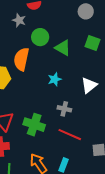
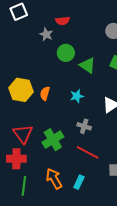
orange semicircle: (21, 59) -> (45, 93), moved, size x0.6
green cross: (34, 125) -> (53, 140), turned 35

